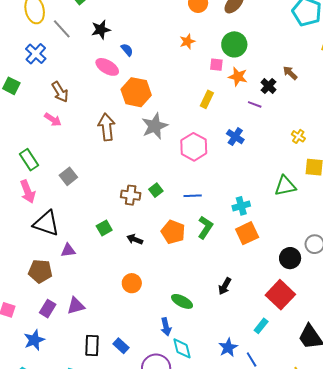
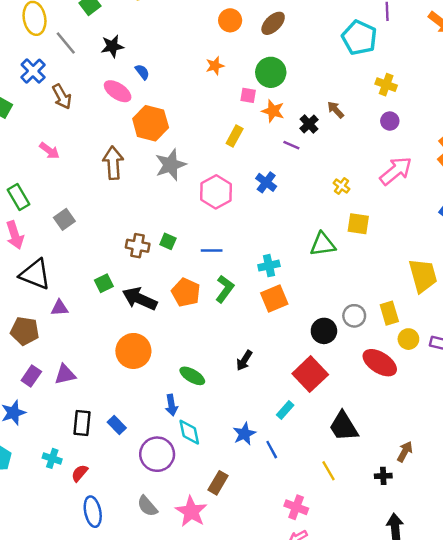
brown arrow: (60, 92) -> (62, 97), moved
green square: (156, 190) -> (168, 241), turned -32
black arrow: (135, 239) -> (140, 299), size x1.8
orange circle: (132, 283) -> (133, 351), size x1.5

